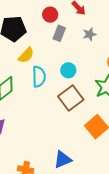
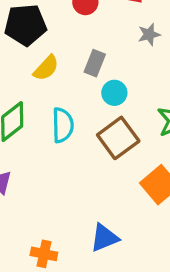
gray rectangle: (59, 33) -> (95, 63), moved
cyan semicircle: (39, 77) -> (63, 125), moved

